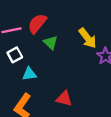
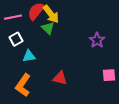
yellow arrow: (88, 38) -> (51, 14), moved

